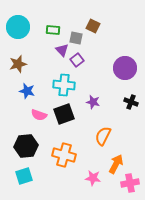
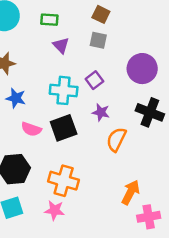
gray square: (76, 38) -> (98, 40), moved
purple square: (77, 60) -> (94, 80), moved
black cross: (131, 102) -> (150, 112), size x1.5
orange semicircle: (103, 136) -> (116, 139), moved
pink star: (93, 178) -> (55, 210), moved

